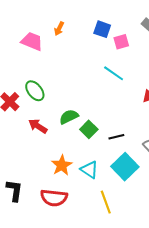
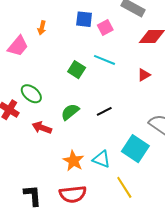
pink trapezoid: (32, 41) -> (18, 46), turned 120
green square: (89, 129) -> (77, 70), moved
black line: (116, 137) -> (104, 111), moved

